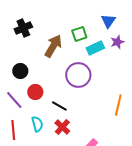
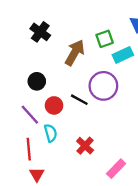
black cross: (23, 28) -> (40, 32), turned -30
black line: (59, 106) -> (79, 100), moved
cyan semicircle: (37, 124) -> (51, 133), moved

